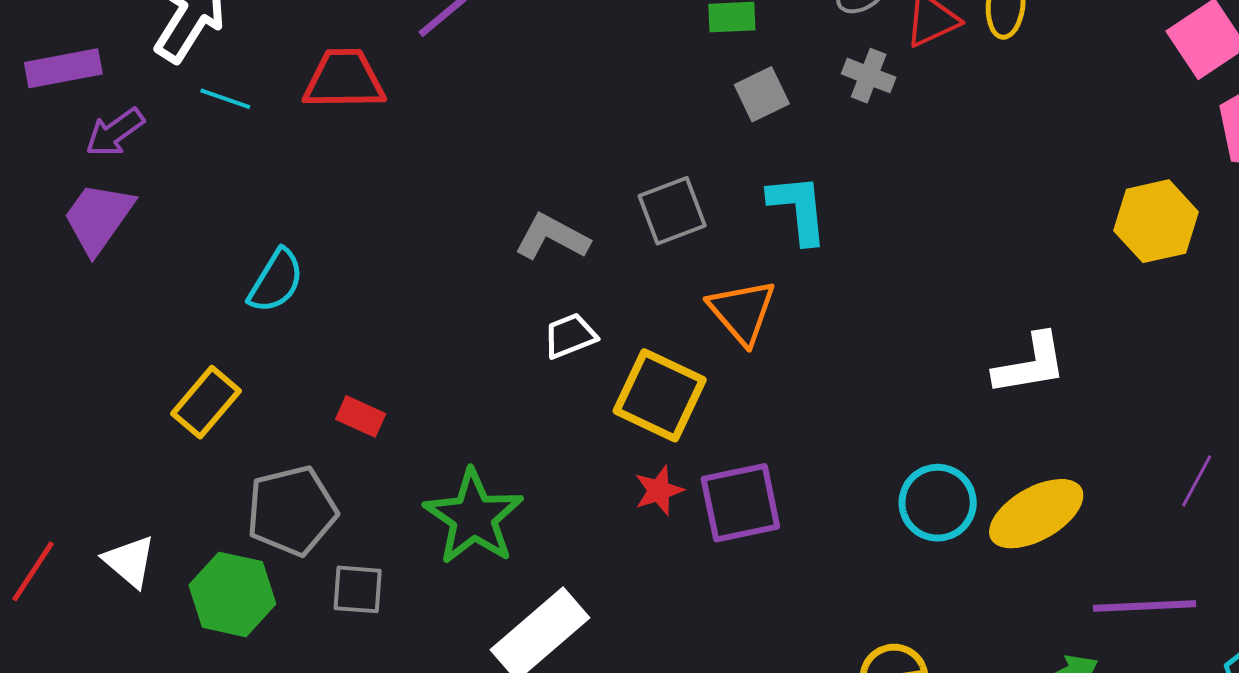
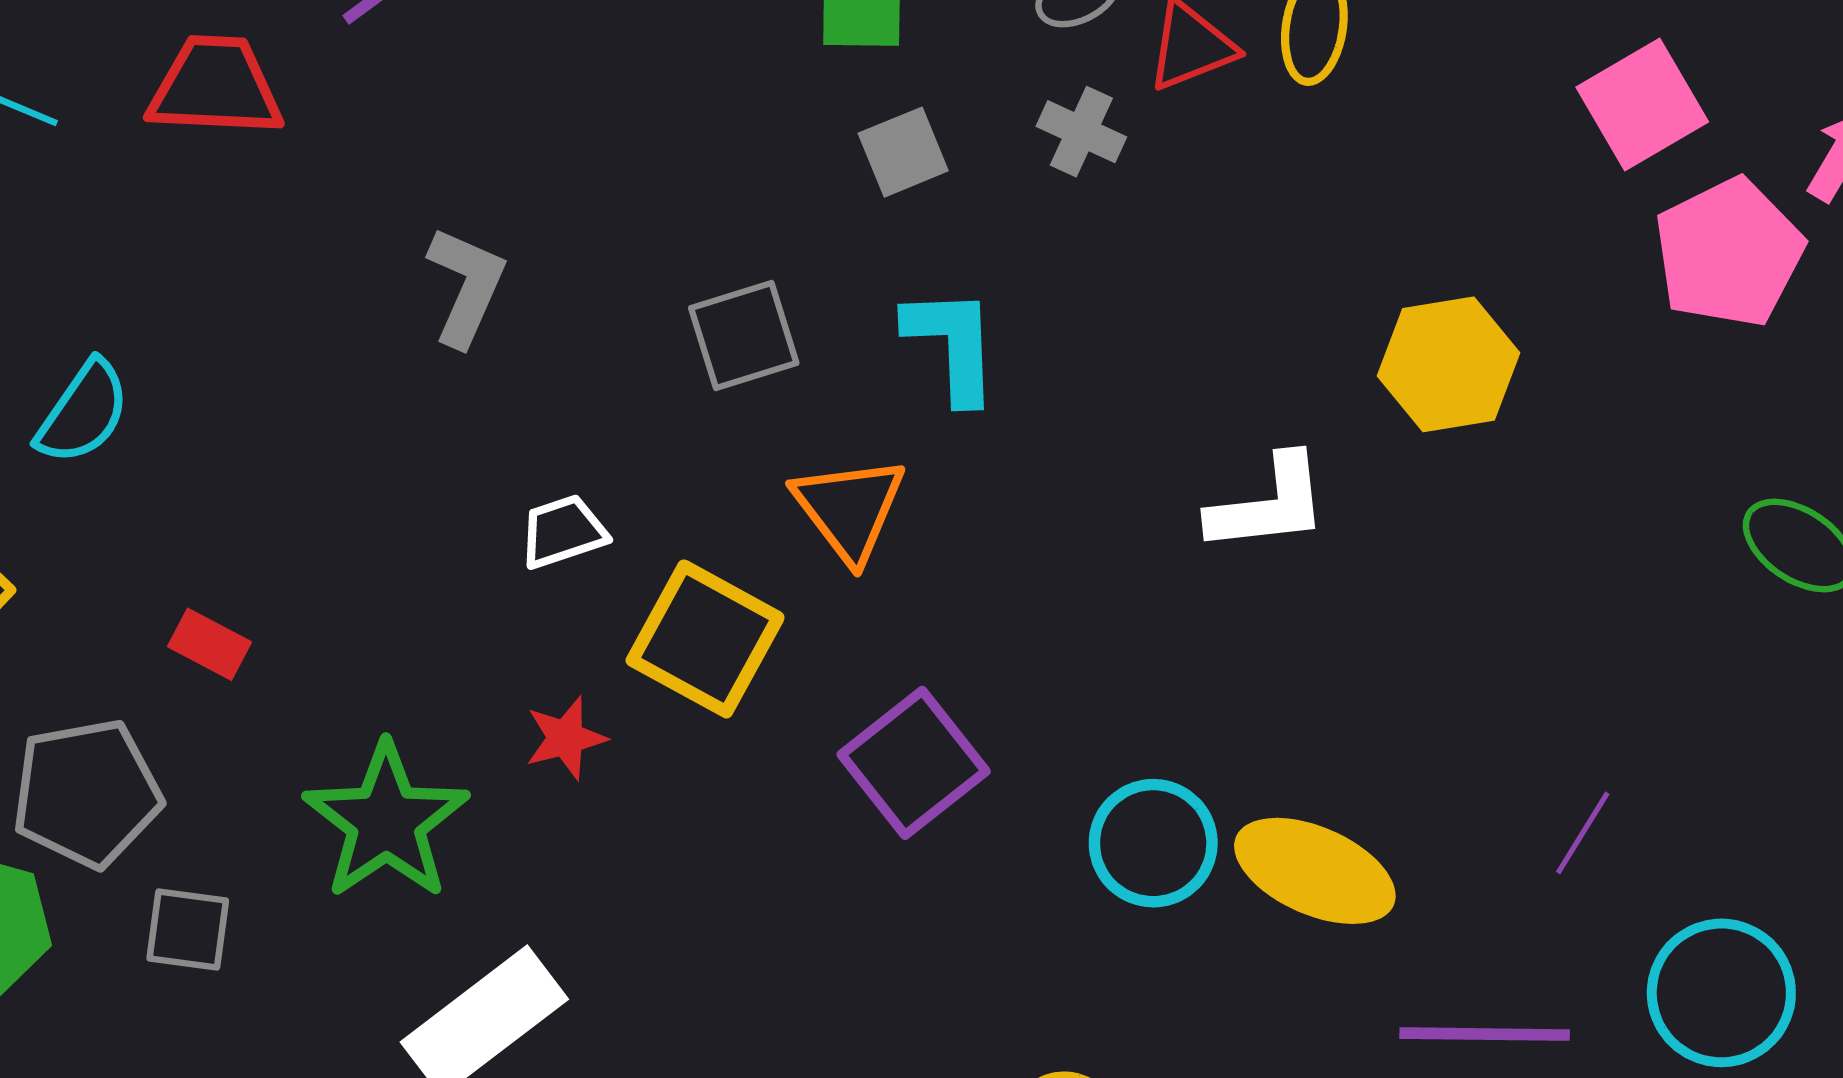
yellow hexagon: (1156, 221) -> (1448, 364), moved
gray L-shape: (552, 237) -> (466, 286), moved, turned 82
white L-shape: (1030, 364) -> (1268, 504), moved
red star: (659, 490) -> (566, 738), moved
purple square: (740, 503) -> (914, 763), moved, turned -30
yellow ellipse: (1036, 514) -> (1315, 871), turned 50

